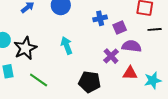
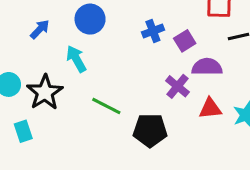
cyan arrow: (67, 46) -> (76, 59), moved
green line: (39, 80) -> (106, 106), moved

